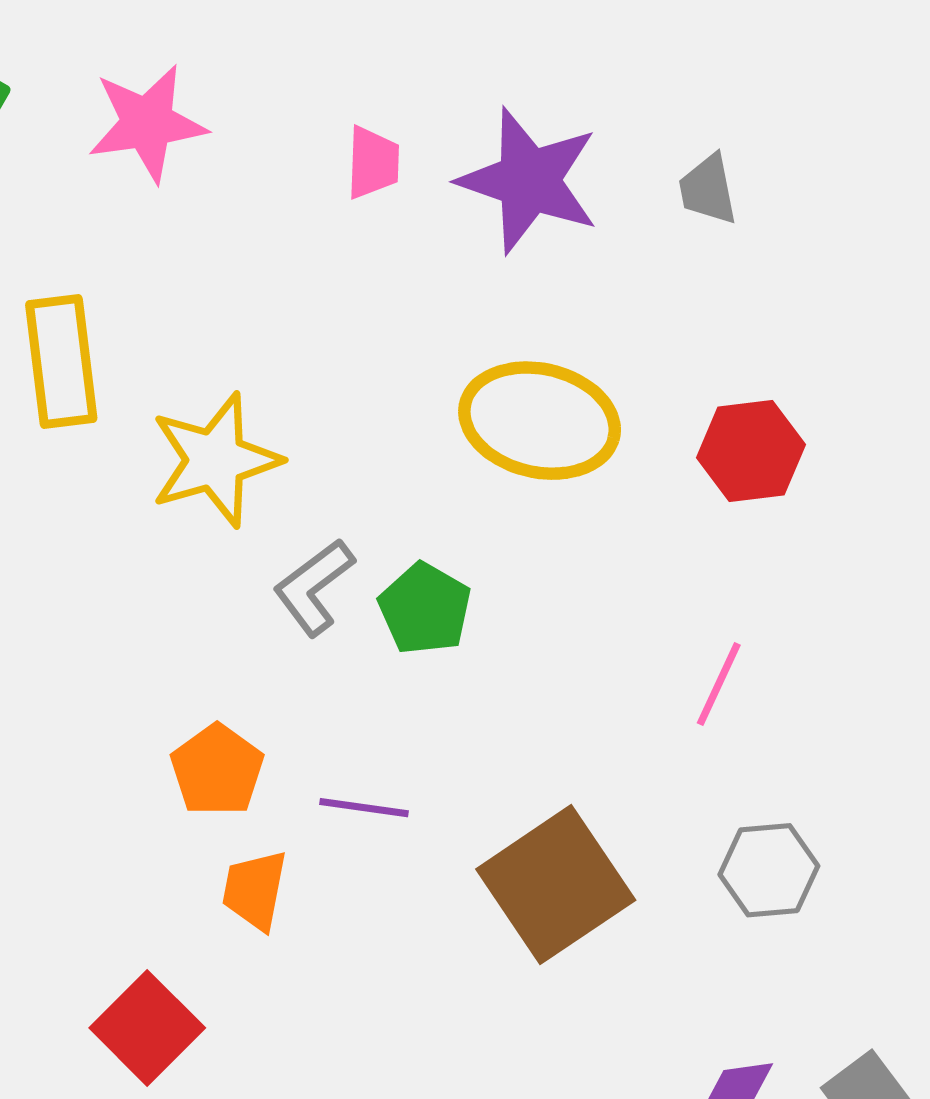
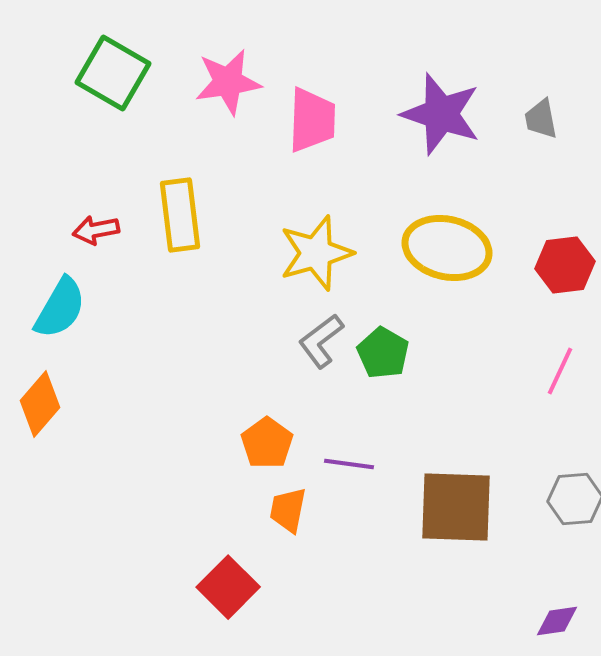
pink trapezoid: (373, 163) -> (312, 120), moved, size x1.6
yellow star: (215, 460) -> (316, 253), moved
pink line: (719, 684) -> (560, 371), moved
brown square: (556, 885) -> (456, 507), turned 36

